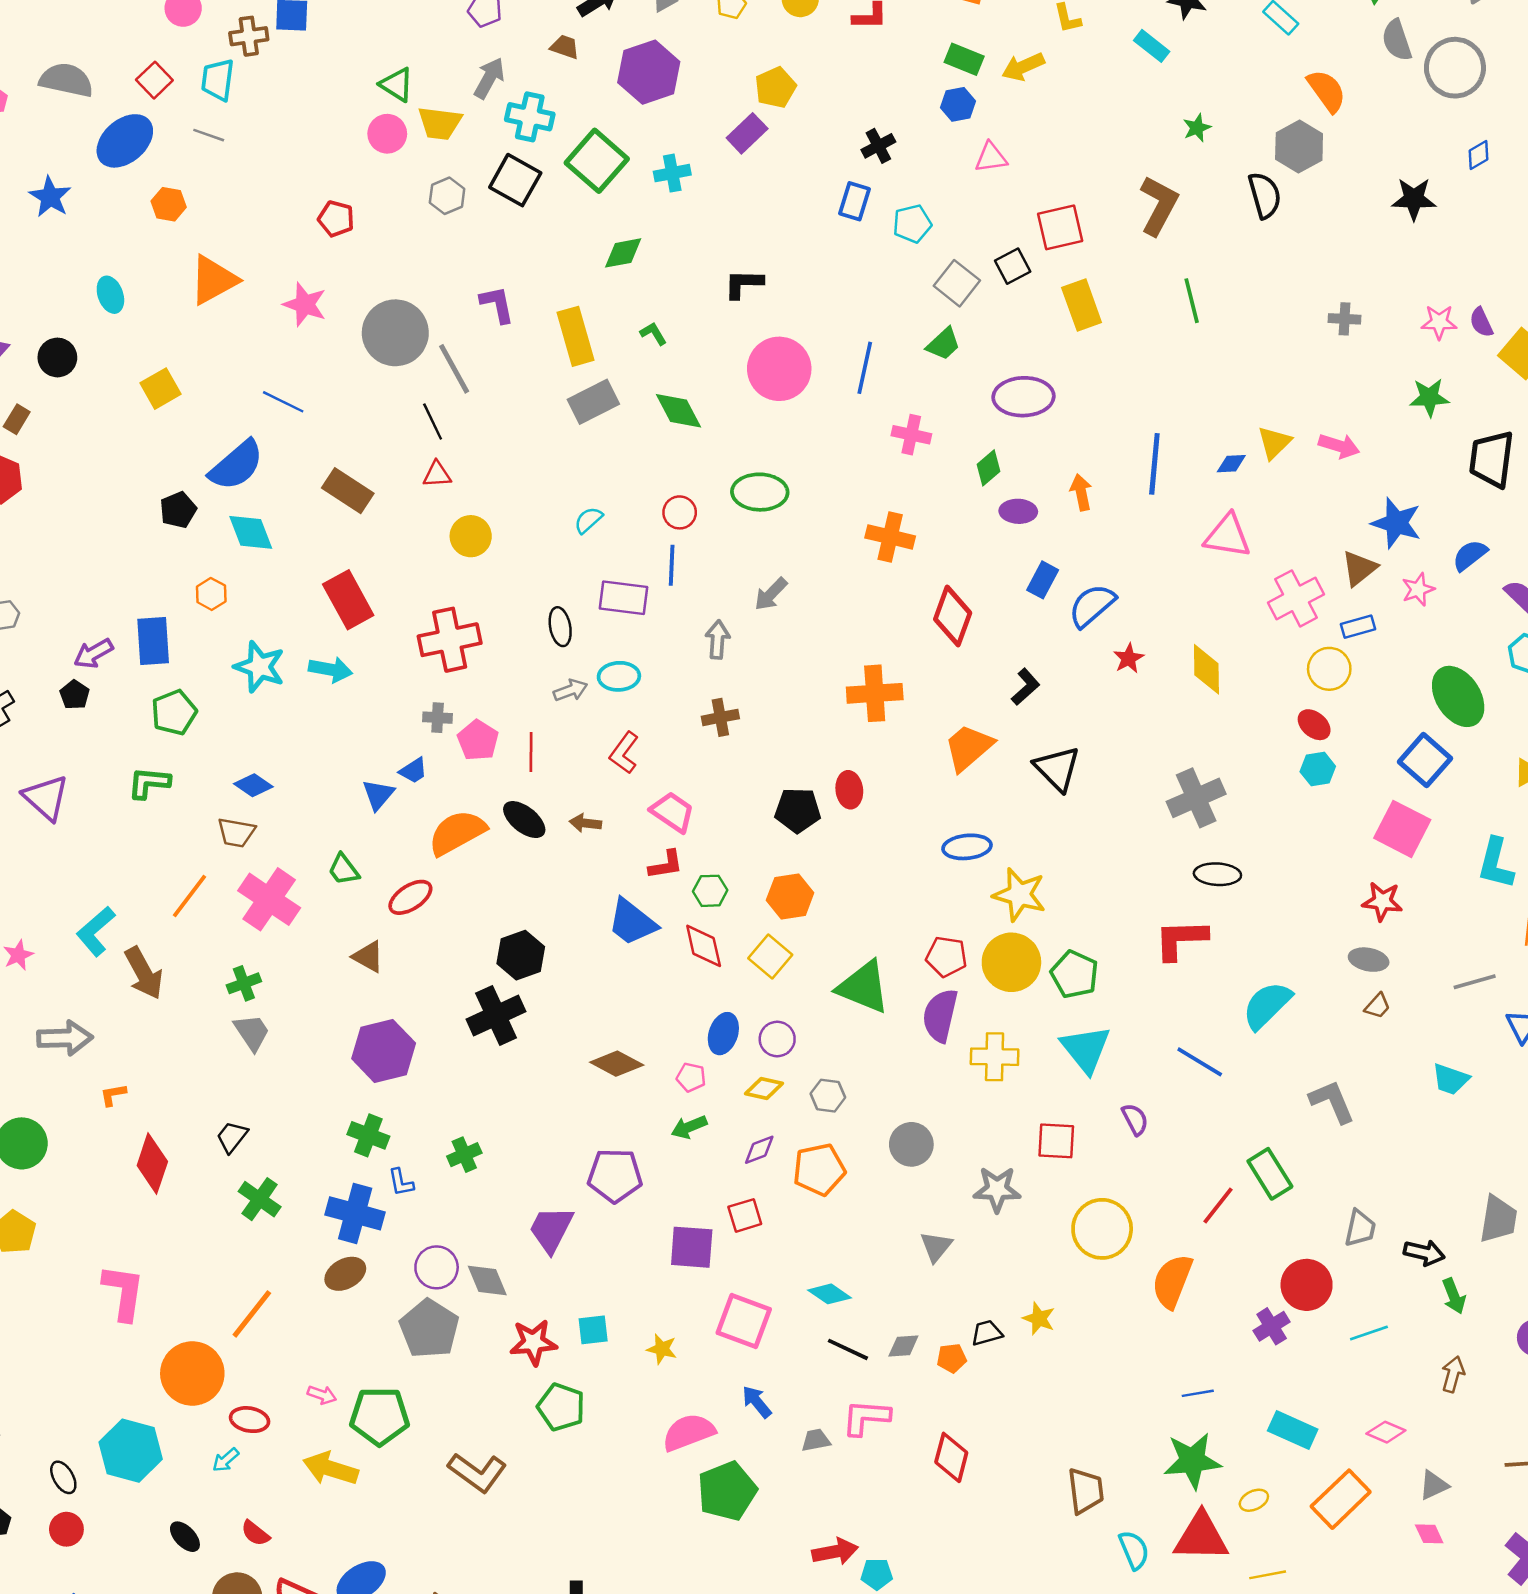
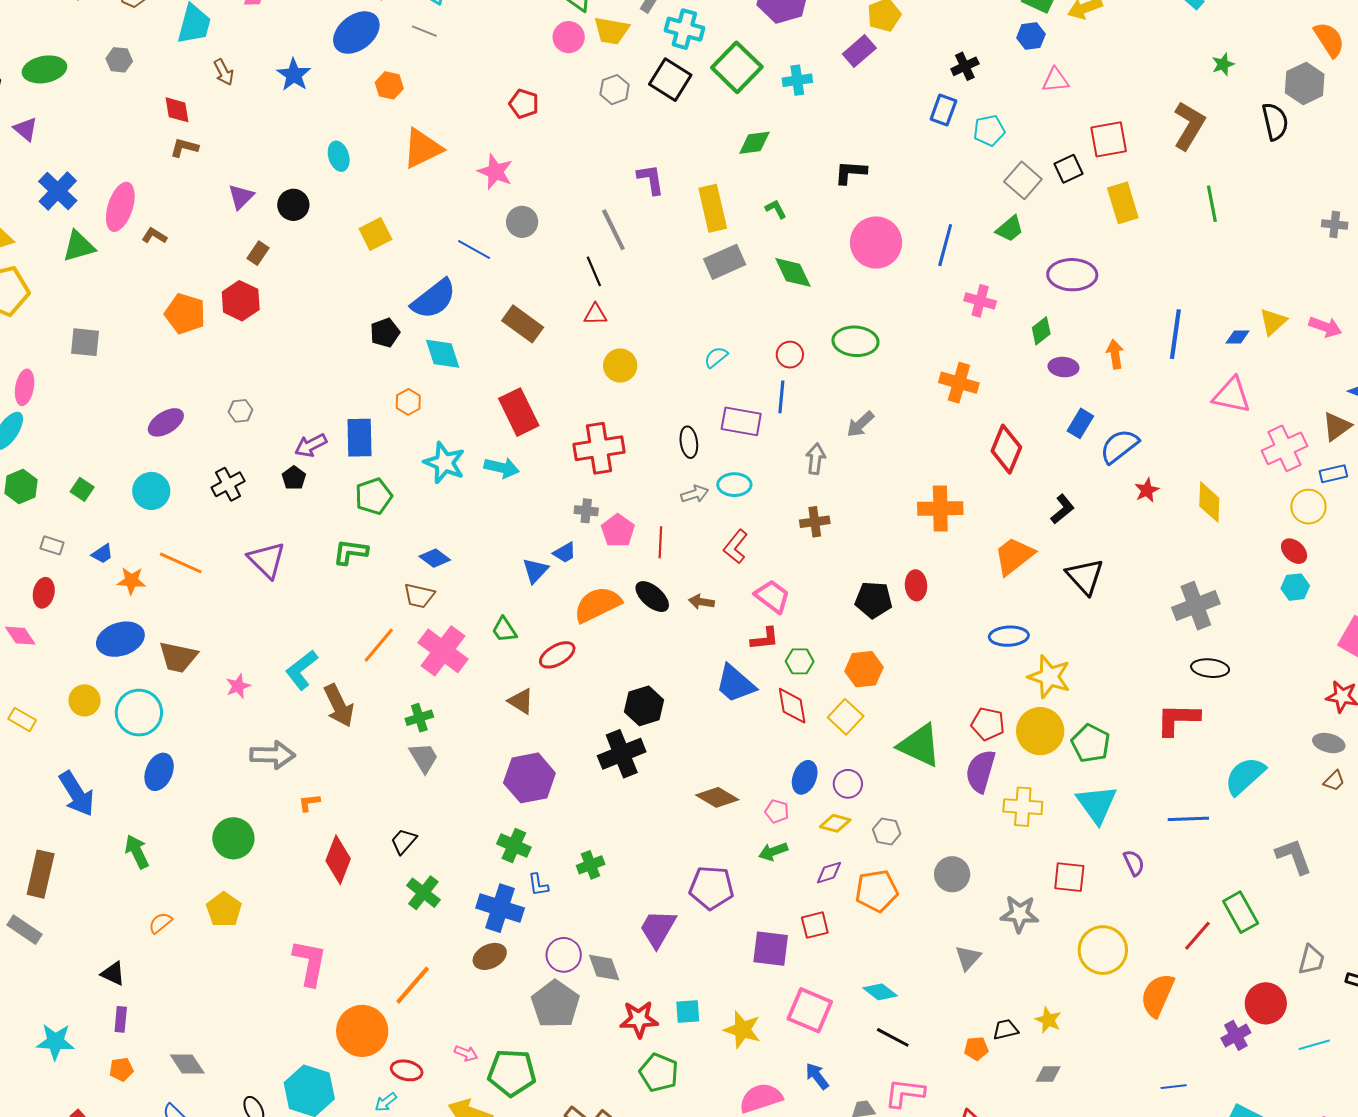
gray circle: (395, 333) -> (522, 222), moved, size x0.6
blue line: (1200, 1062) -> (1188, 819), turned -36
gray diamond: (903, 1346) -> (1048, 1074), moved
yellow star: (662, 1349) -> (742, 1030), size x1.5

